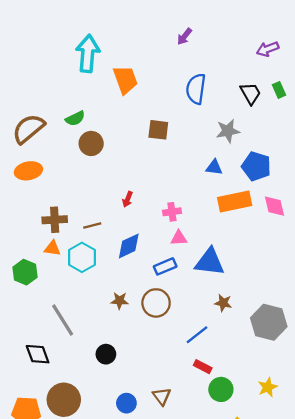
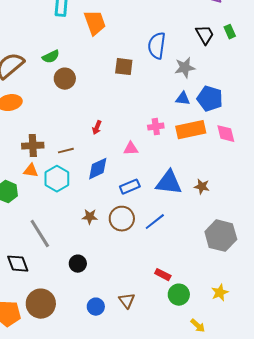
blue semicircle: (196, 89) -> (157, 46), moved
blue triangle: (214, 167) -> (183, 99), moved
pink cross: (172, 212) -> (156, 127), moved
pink triangle: (179, 238) -> (131, 149), moved
brown star: (223, 303) -> (202, 187), moved
blue line: (197, 335) -> (155, 222), moved

